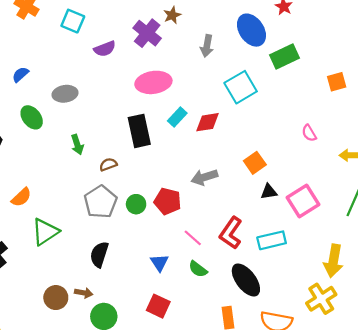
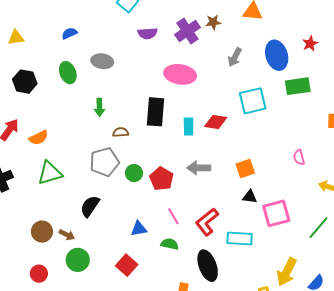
cyan rectangle: (177, 117) -> (189, 127), moved, turned -60
blue triangle: (159, 263) -> (139, 229), turned 36
green semicircle: (198, 269) -> (170, 244), turned 138

